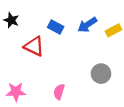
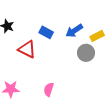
gray circle: (101, 74) -> (86, 53), moved

